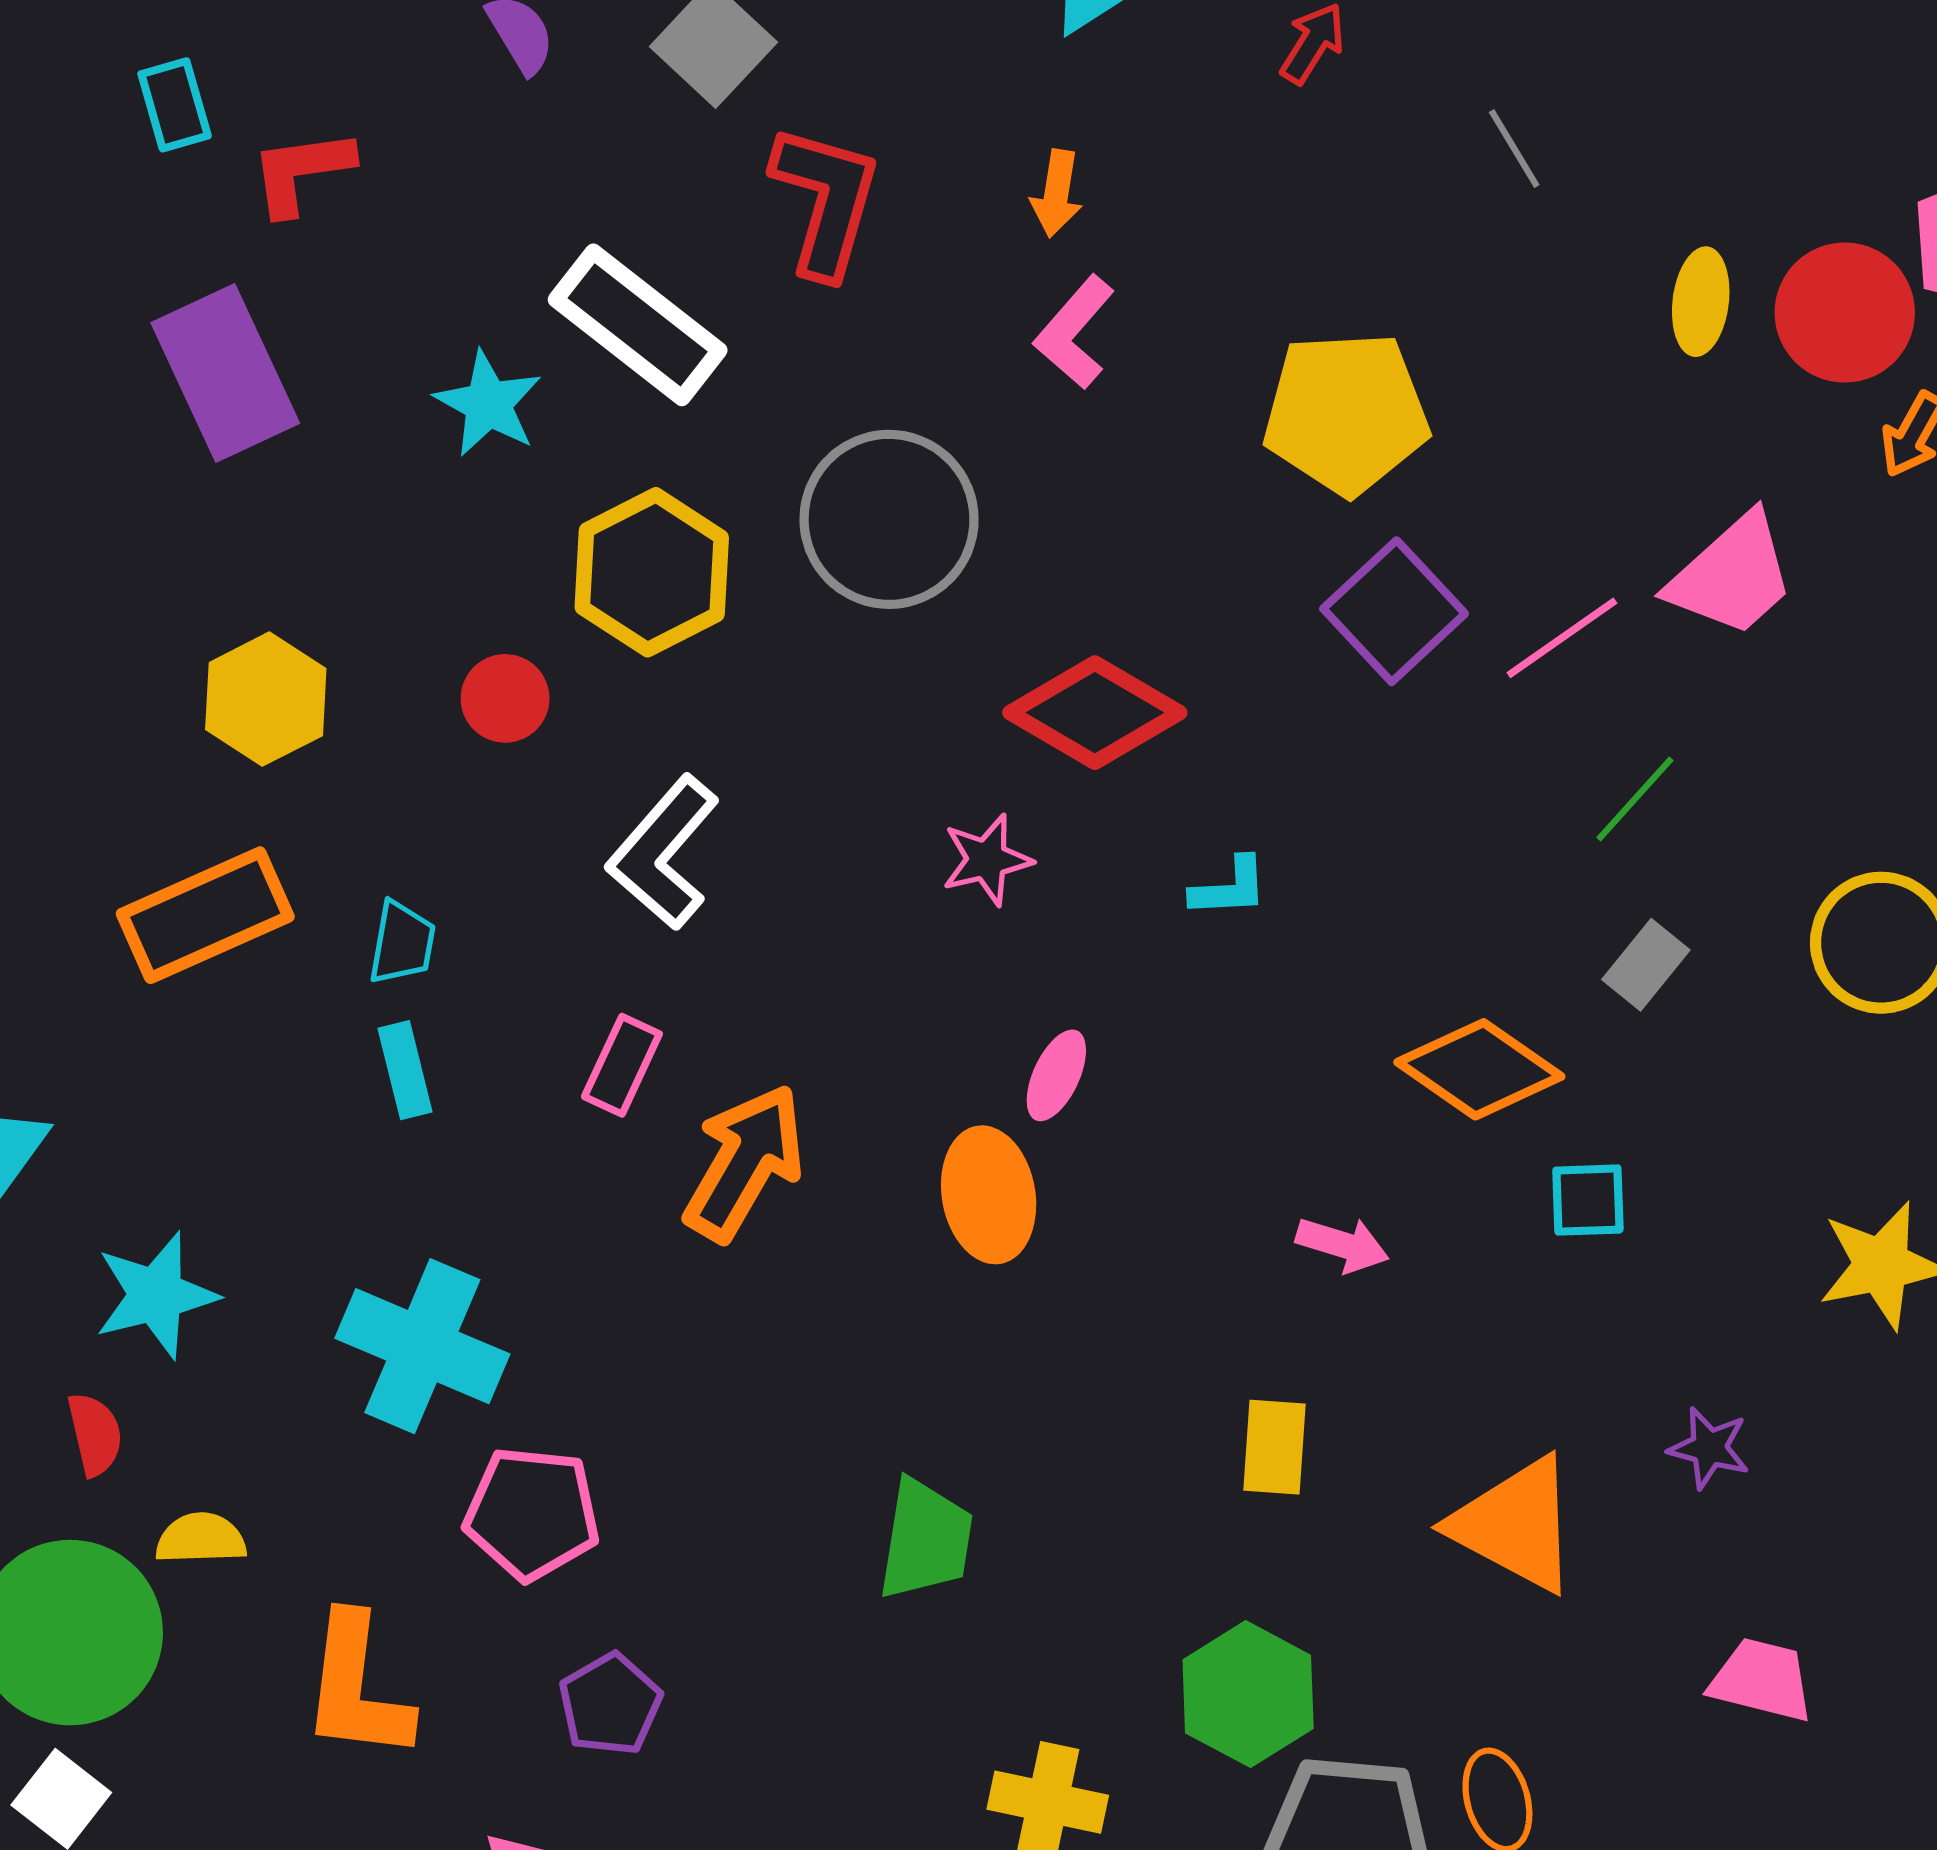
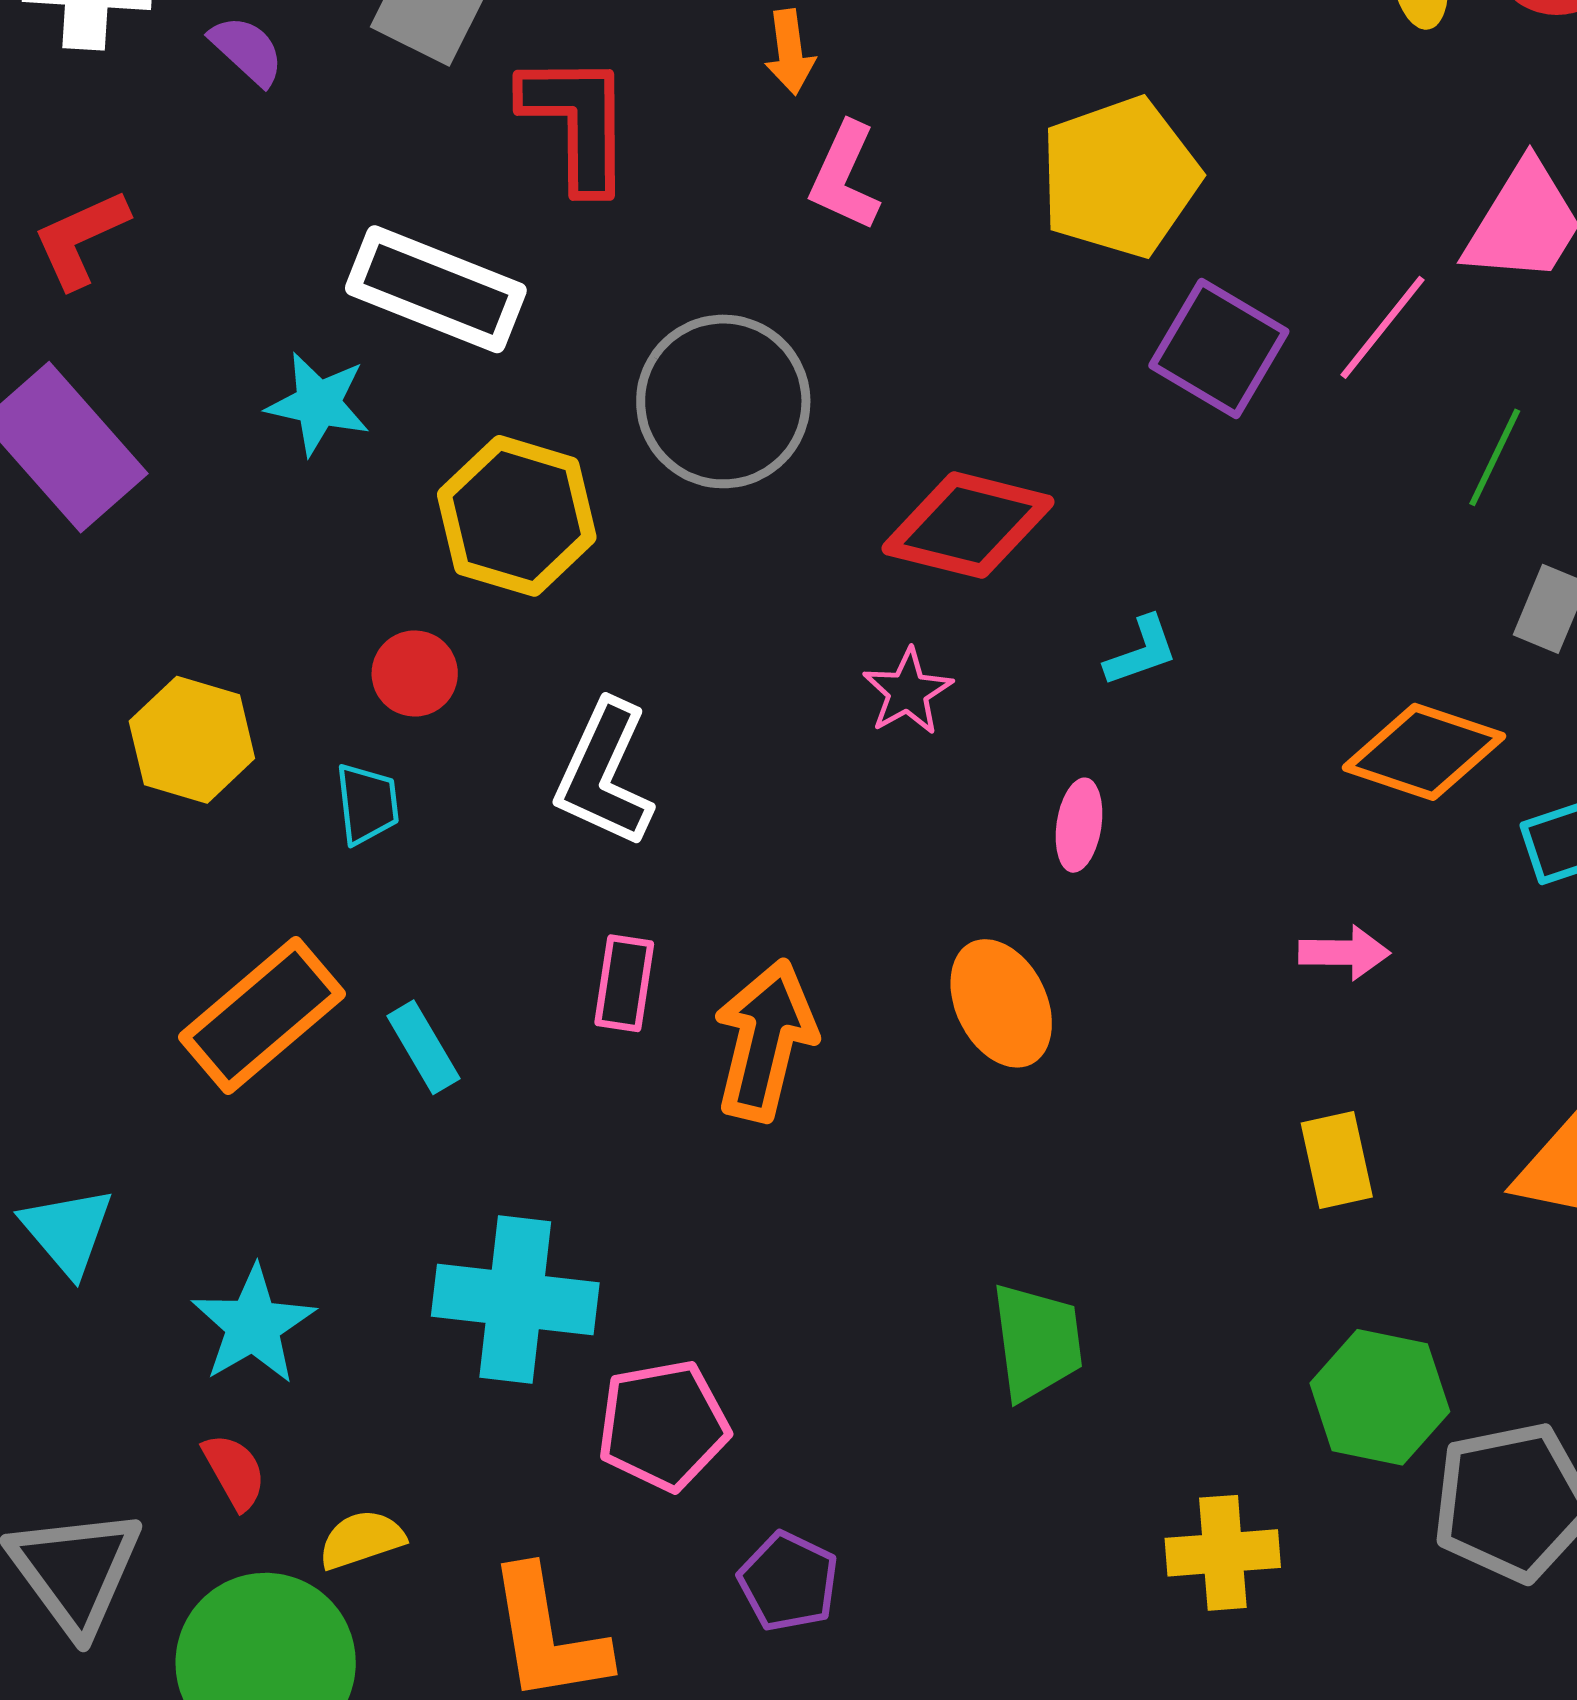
orange rectangle: (205, 915) -> (262, 1015), moved
cyan trapezoid: (402, 943) -> (367, 804), moved
pink ellipse: (1056, 1075) -> (1079, 825), moved

